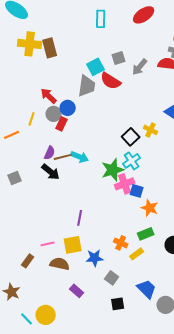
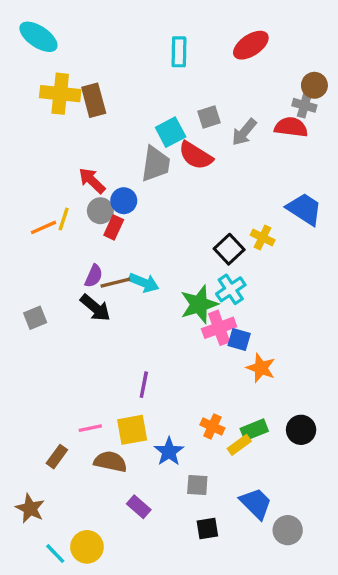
orange line: (12, 135) -> (43, 227), moved
green rectangle: (146, 234) -> (254, 430), moved
blue star: (95, 258) -> (169, 452), turned -30
gray square: (112, 278) -> (197, 485), turned -32

